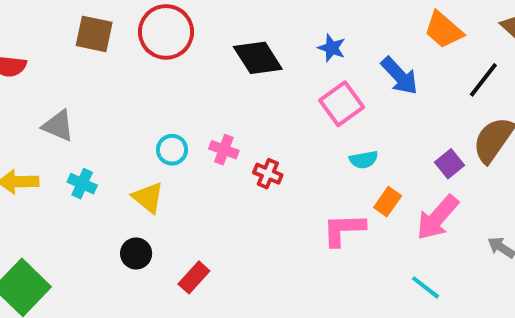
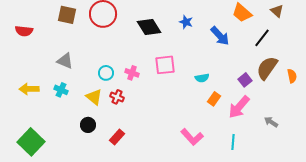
pink square: (342, 104) -> (165, 65), moved, turned 30
gray triangle: (58, 126) -> (65, 61), moved
red cross: (268, 174) -> (117, 97), moved
pink L-shape: (344, 230) -> (192, 137), moved, turned -130
cyan line: (425, 287) -> (233, 142), turned 56

